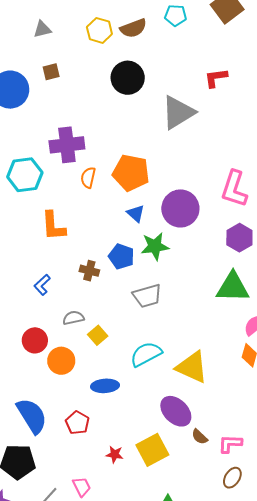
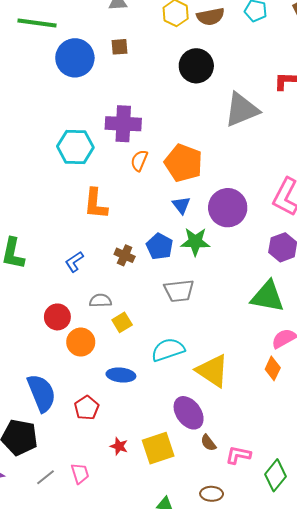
brown ellipse: (232, 478) -> (212, 494), moved, turned 50

